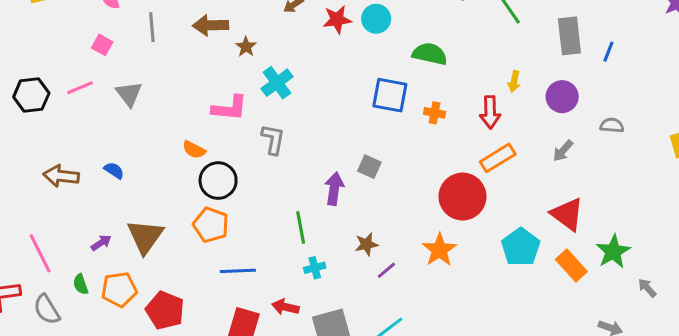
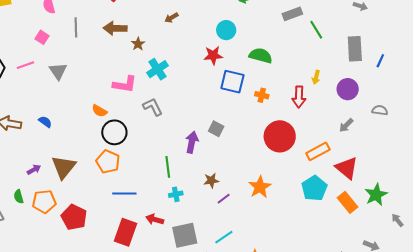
red star: (337, 19) -> (213, 55), moved
gray L-shape: (273, 139) -> (153, 107), turned -40
orange rectangle: (498, 158) -> (318, 151), moved
red circle: (463, 197) -> (280, 136), moved

